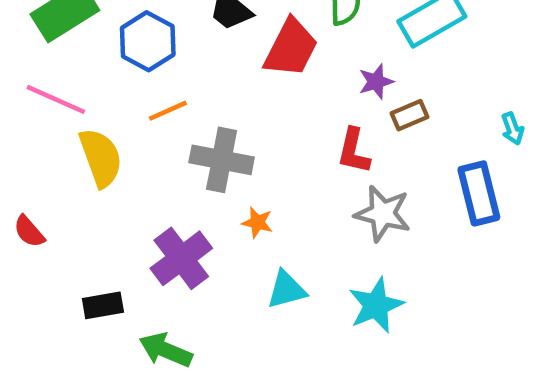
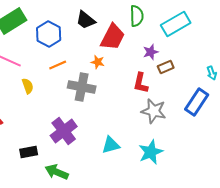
yellow semicircle: (101, 158) -> (28, 86), size x0.6
blue rectangle: (479, 193) -> (197, 102), turned 48
orange star: (257, 223) -> (98, 62), moved

